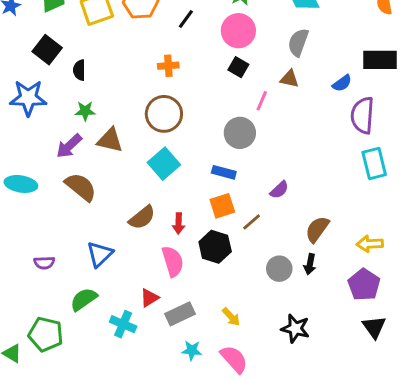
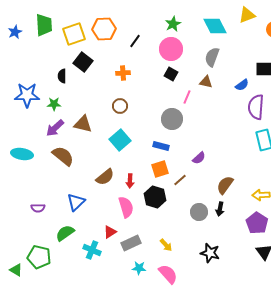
black square: (47, 50) -> (83, 62), moved
green star: (85, 111) -> (54, 104), moved
brown circle: (164, 114) -> (120, 106), size x0.6

